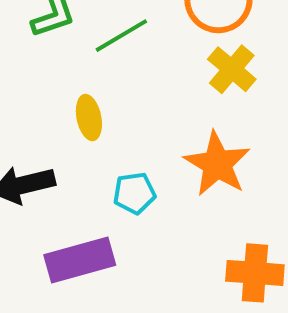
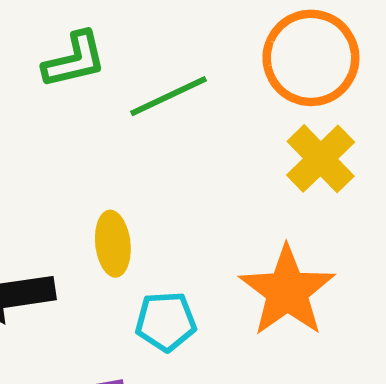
yellow ellipse: (89, 118) -> (113, 244), moved

